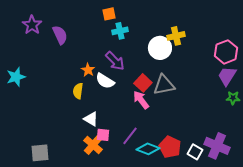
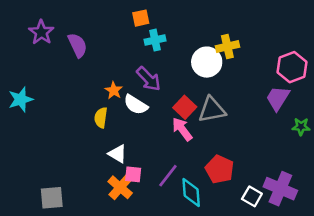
purple trapezoid: (227, 76) -> (278, 98), moved
red pentagon: (170, 147) -> (220, 169), moved
cyan diamond: (148, 149) -> (191, 193), turned 65

